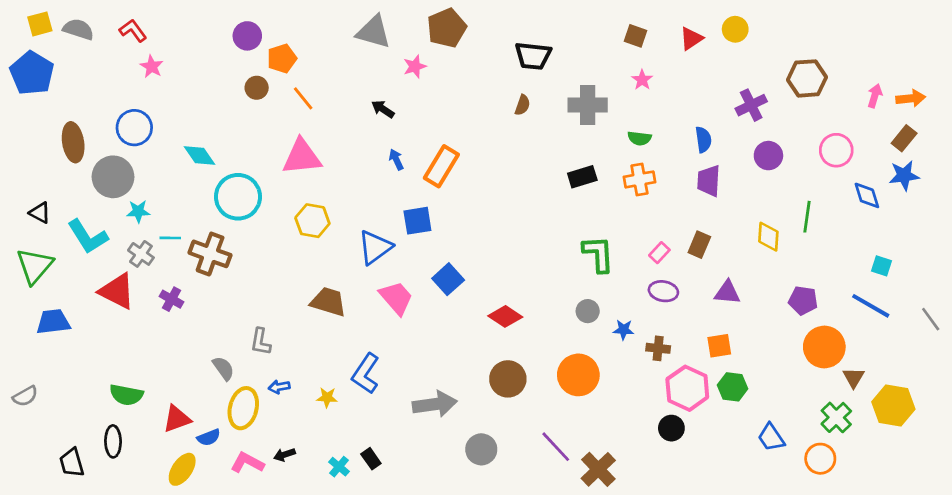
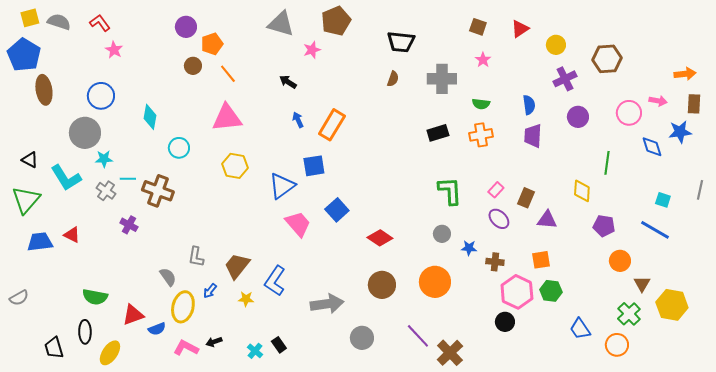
yellow circle: (735, 29) -> (556, 45), moved
pink arrow: (875, 96) -> (658, 101), moved, turned 84
brown rectangle: (904, 138) -> (694, 104), moved, turned -36
brown ellipse: (73, 142) -> (44, 90), moved
cyan diamond: (199, 156) -> (150, 117), turned 45
cyan circle: (238, 197) -> (179, 148), size x0.6
yellow diamond: (768, 237) -> (582, 191), moved
brown rectangle: (699, 245) -> (526, 198), moved
red triangle: (117, 291) -> (72, 235), moved, size x0.6
purple ellipse: (663, 291) -> (499, 219), turned 35
brown trapezoid: (328, 302) -> (237, 266), moved, turned -68
gray line: (931, 319) -> (700, 190), moved, turned 48
orange circle: (824, 347) -> (620, 261), size x0.7
blue arrow: (279, 387) -> (210, 291), turned -42
yellow ellipse: (182, 469) -> (110, 353), moved

